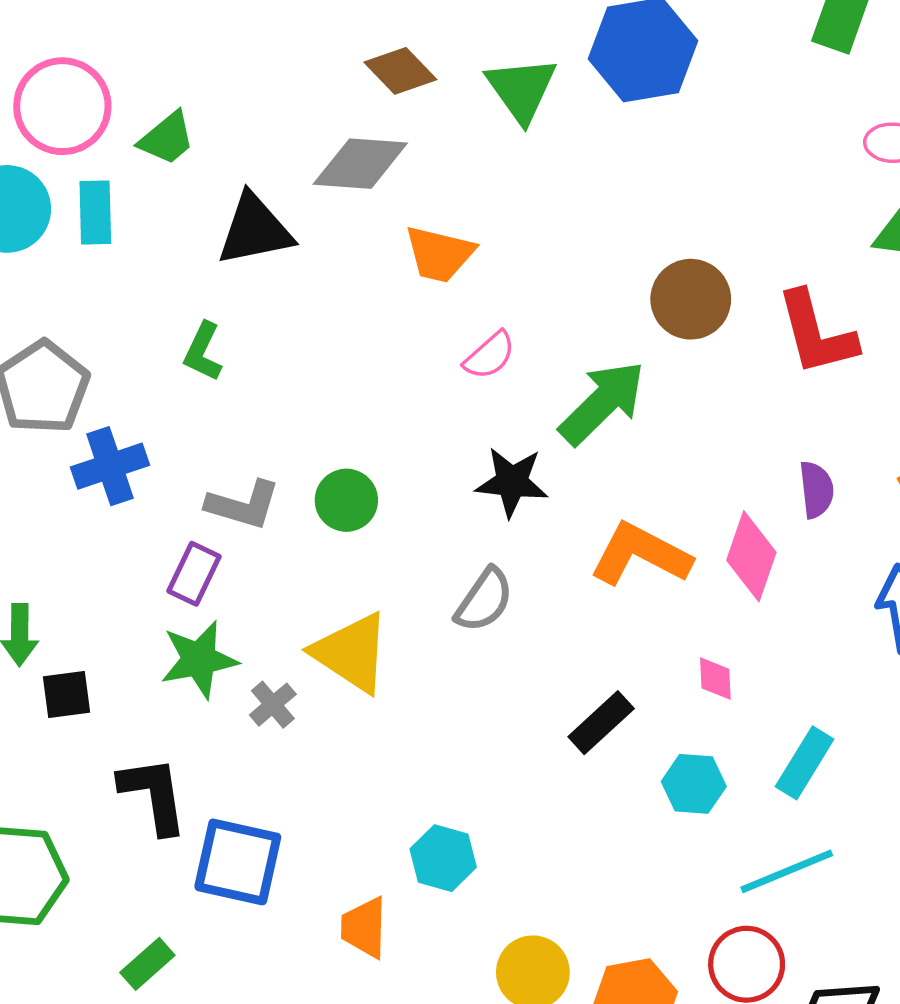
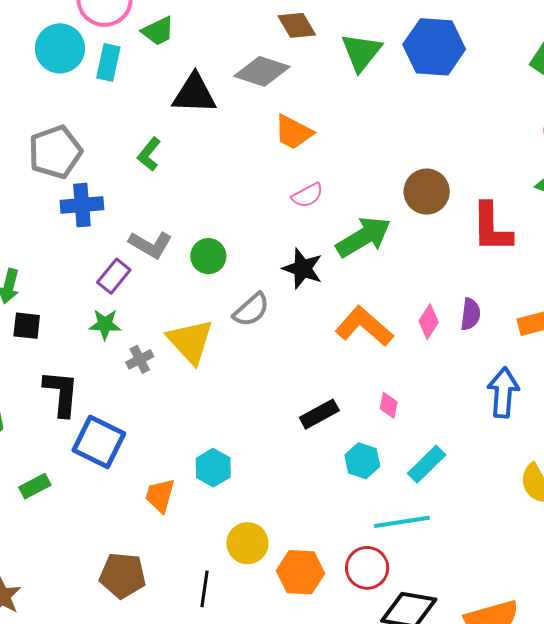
pink diamond: (751, 556) -> (429, 322), moved, size x0.7
gray semicircle: (484, 600) -> (251, 310), moved
green star: (199, 659) -> (105, 324), size x0.7

